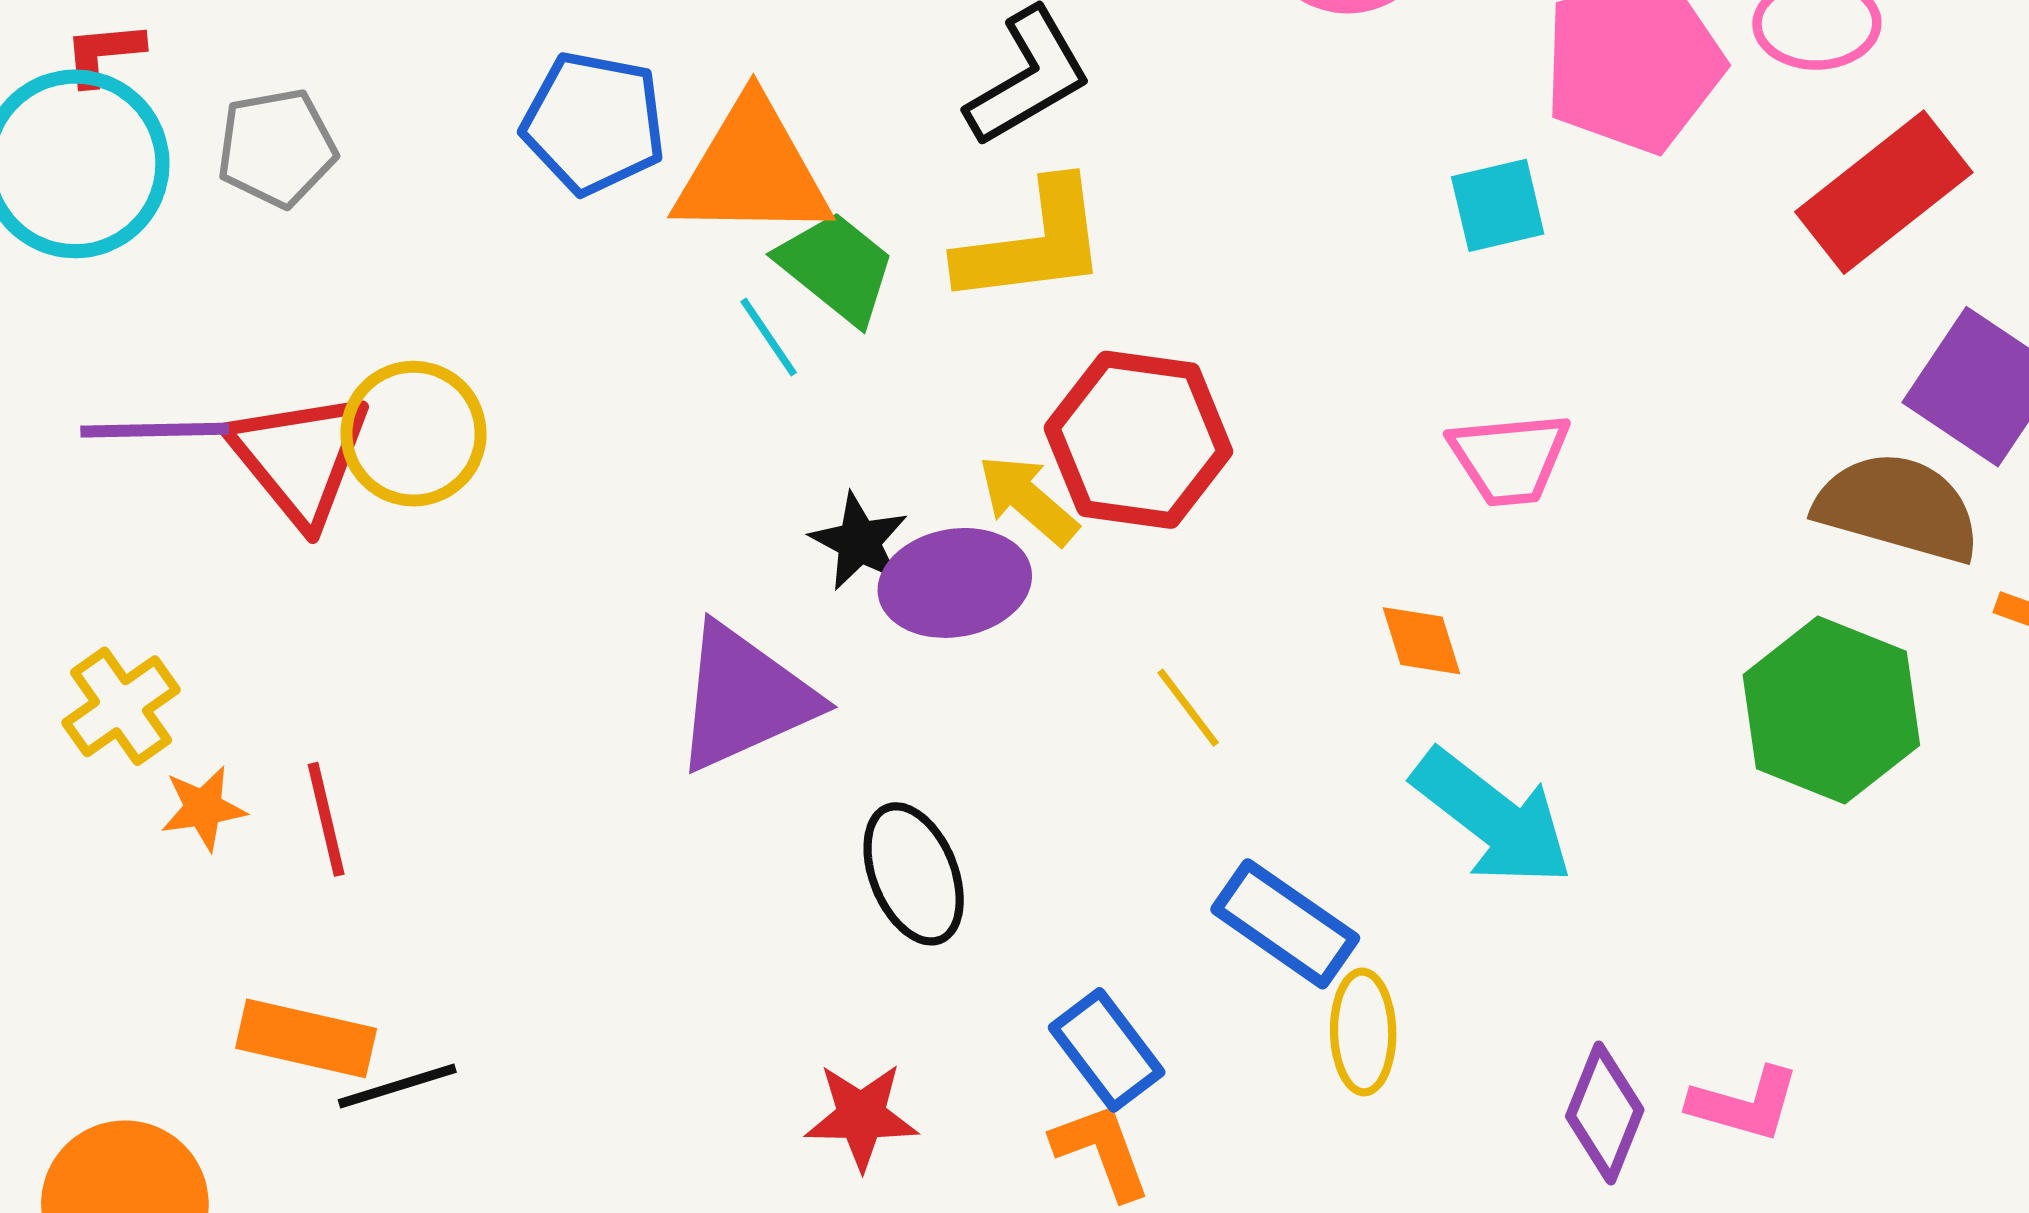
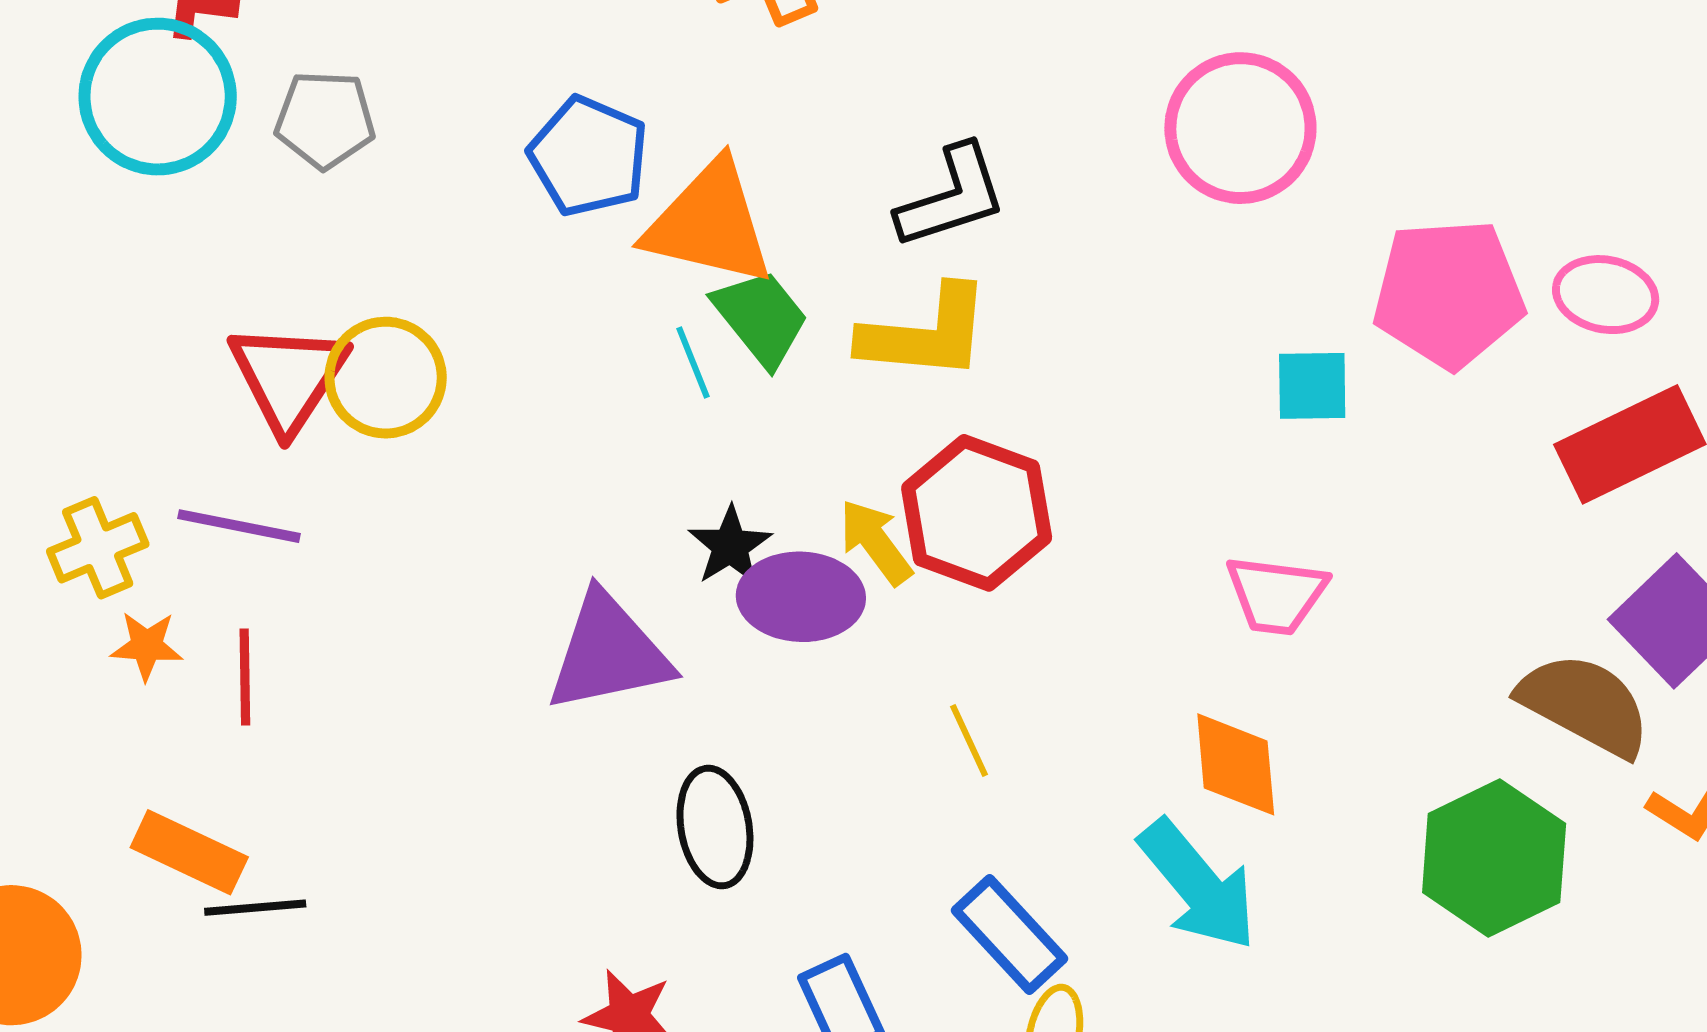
purple line: (155, 430) -> (239, 526), moved
orange diamond: (1421, 641) -> (1236, 764), moved, size x1.5

